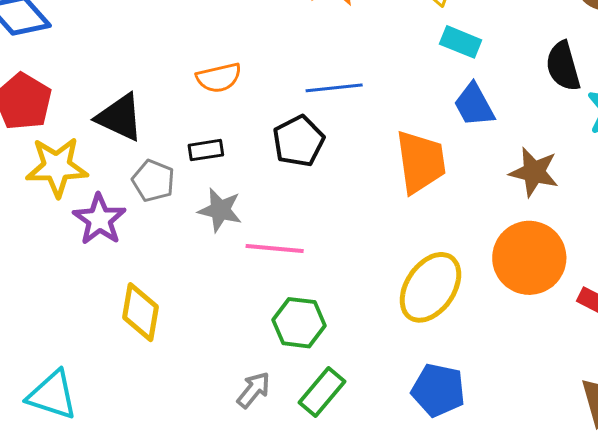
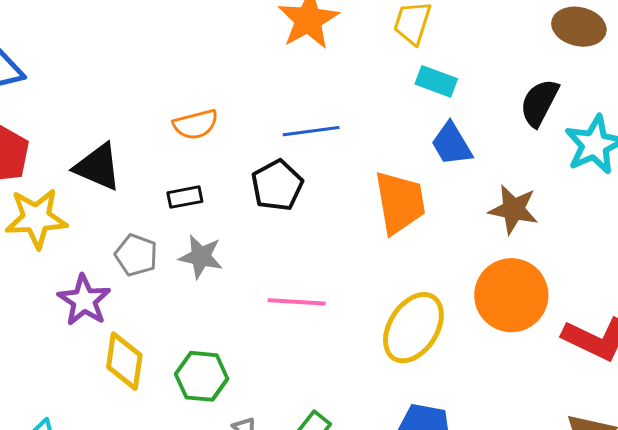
black semicircle: (563, 66) -> (539, 103), turned 45
gray pentagon: (153, 181) -> (136, 255), moved
purple star: (99, 219) -> (84, 300), moved
pink line: (275, 249) -> (297, 302), moved
green hexagon: (299, 323) -> (202, 376), moved

